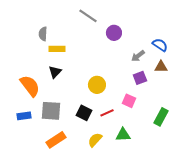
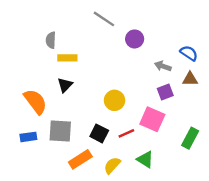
gray arrow: (138, 56) -> (163, 66), turned 56
pink square: (129, 101) -> (152, 119), size x1.5
green triangle: (123, 135) -> (145, 159), turned 35
orange rectangle: (56, 140) -> (80, 159), moved

